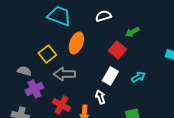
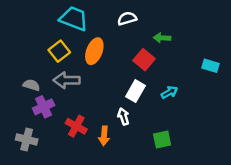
green arrow: (132, 32) -> (162, 38), turned 32
yellow square: (47, 54) -> (59, 51), moved
gray arrow: (64, 74) -> (67, 80), moved

